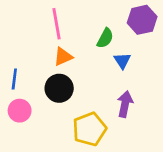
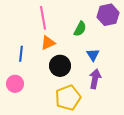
blue triangle: (122, 61) -> (93, 55), moved
blue line: (14, 79) -> (21, 54), moved
black circle: (59, 88) -> (60, 66), moved

